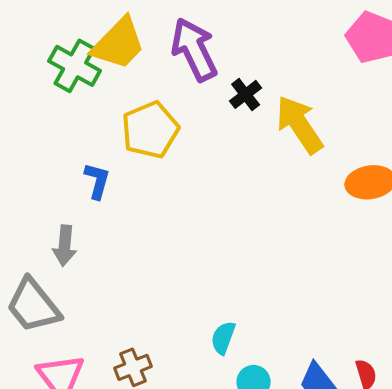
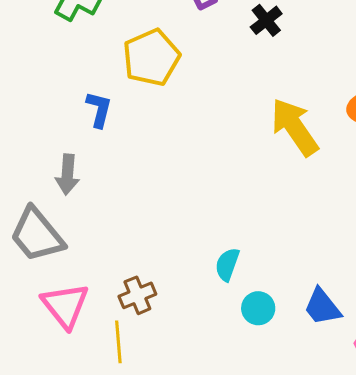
black cross: (246, 94) -> (266, 20), moved
yellow arrow: (299, 125) -> (295, 127), moved

